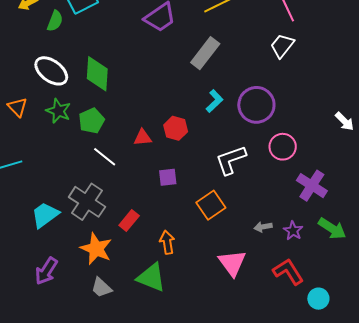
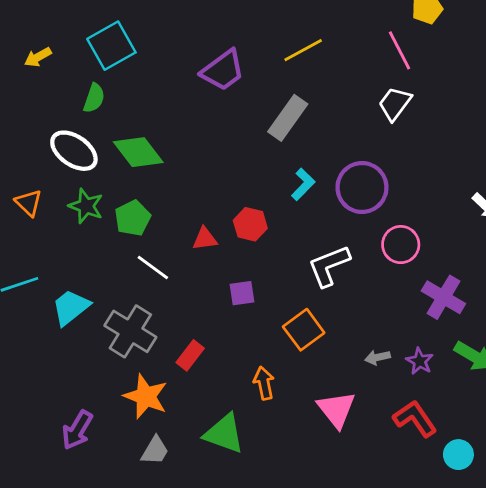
green semicircle: (55, 21) -> (94, 98), moved
green diamond: (97, 74) -> (138, 152), turned -39
cyan trapezoid: (45, 215) -> (71, 307), moved
orange arrow: (167, 242) -> (264, 383), moved
gray trapezoid: (101, 288) -> (155, 451), turned -100

